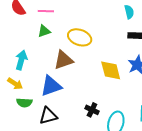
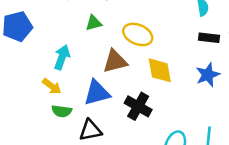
yellow diamond: (111, 70) -> (160, 70), moved
black cross: (92, 110) -> (138, 106), moved, size x1.5

